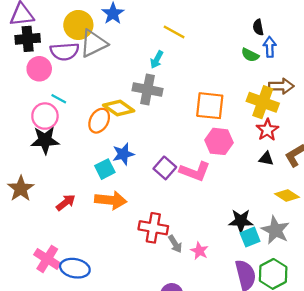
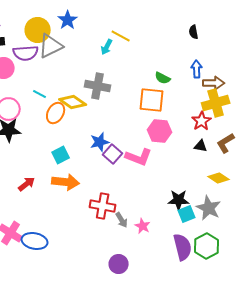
blue arrow: (270, 47) -> (197, 69), moved
green semicircle: (250, 55) -> (163, 78), moved
cyan arrow: (157, 60) -> (107, 47), moved
cyan line: (59, 99) -> (40, 94), moved
yellow cross: (263, 102) -> (216, 103), moved, turned -36
blue star: (123, 154) -> (100, 142), moved

